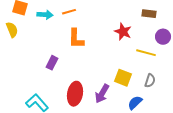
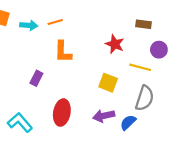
yellow square: (123, 78) -> (108, 83), moved
gray semicircle: (150, 81) -> (145, 98), size x1.6
purple arrow: (102, 94) -> (104, 116), moved, turned 48

